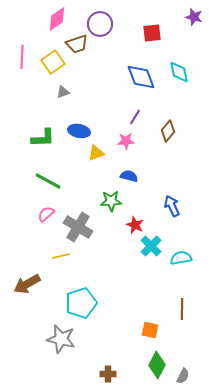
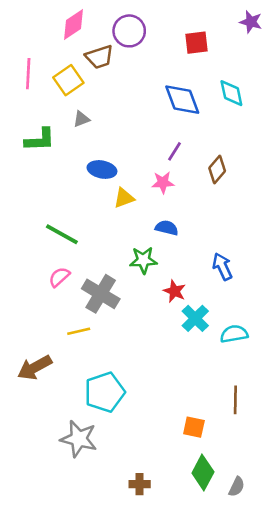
green L-shape: (43, 138) -> (40, 140), moved

